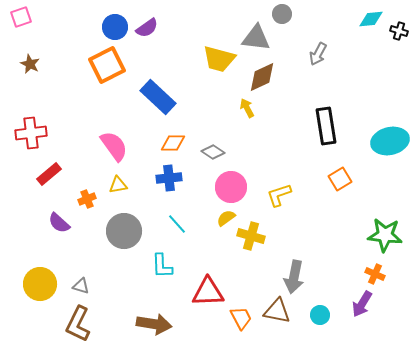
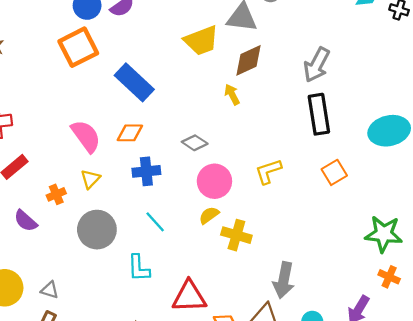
gray arrow: (318, 54) -> (317, 65), moved, size x1.4
yellow trapezoid: (219, 59) -> (201, 41), turned -36
orange diamond: (173, 143) -> (130, 133), moved
yellow triangle: (118, 185) -> (90, 179), turned -36
yellow L-shape: (279, 195) -> (268, 171), moved
orange cross: (375, 274) -> (389, 277), moved

